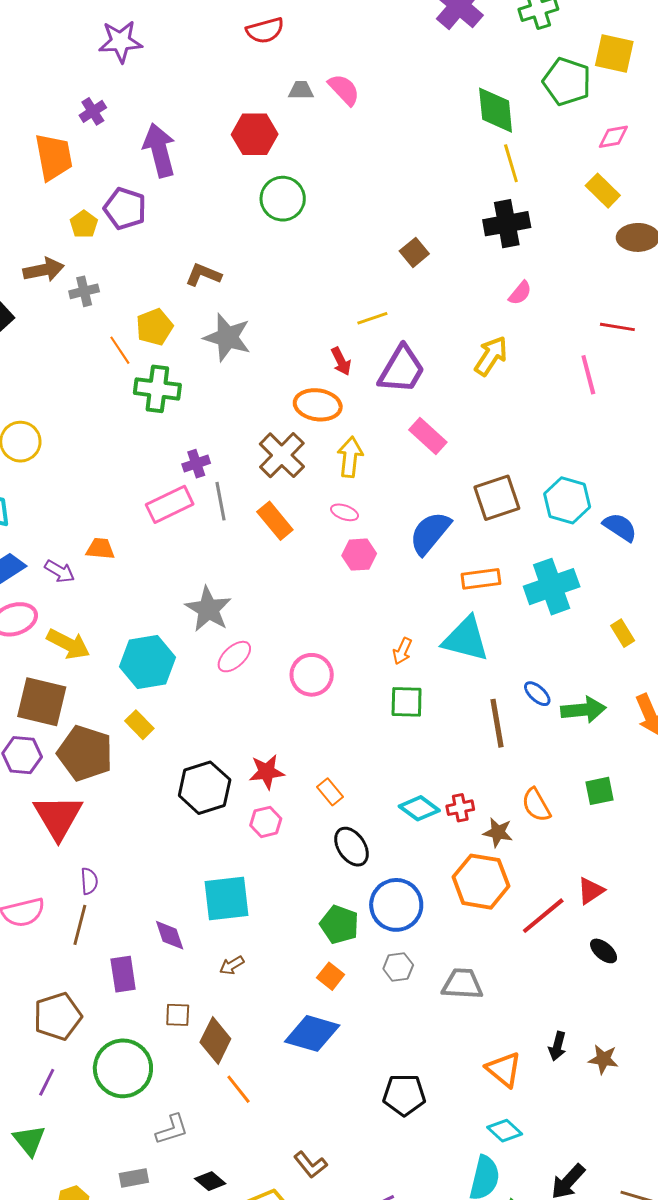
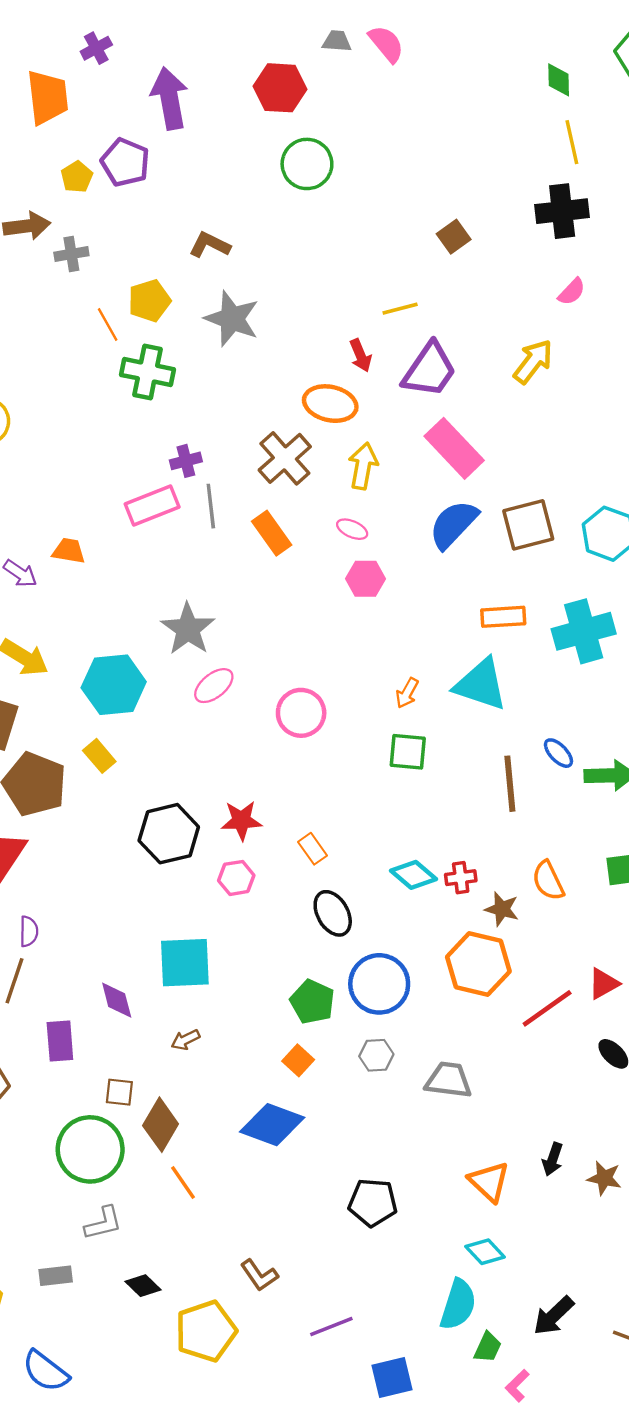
green diamond: (496, 110) -> (559, 80), size x0.6
pink rectangle: (428, 436) -> (454, 448), size x1.4
blue semicircle: (430, 533) -> (453, 524), moved
green circle: (123, 1068) -> (90, 1149), moved

